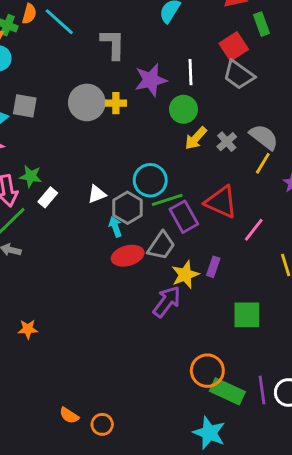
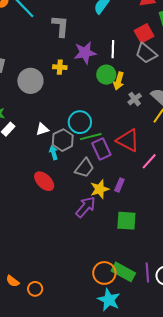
gray circle: (87, 102) -> (30, 81), moved
yellow arrow: (196, 138) -> (119, 81), moved, turned -30
red ellipse: (128, 256) -> (44, 181), moved, turned 55
green square: (247, 315) -> (126, 221), moved
orange circle: (207, 371) -> (104, 273), moved

